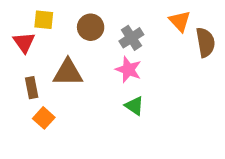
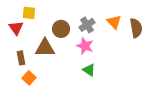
orange triangle: (180, 21) -> (114, 22), moved
brown circle: (91, 27) -> (61, 29), moved

